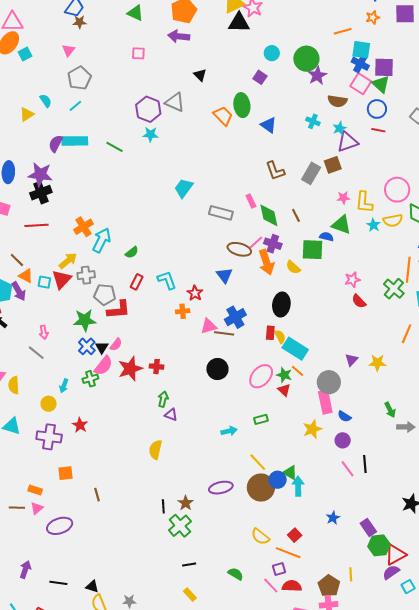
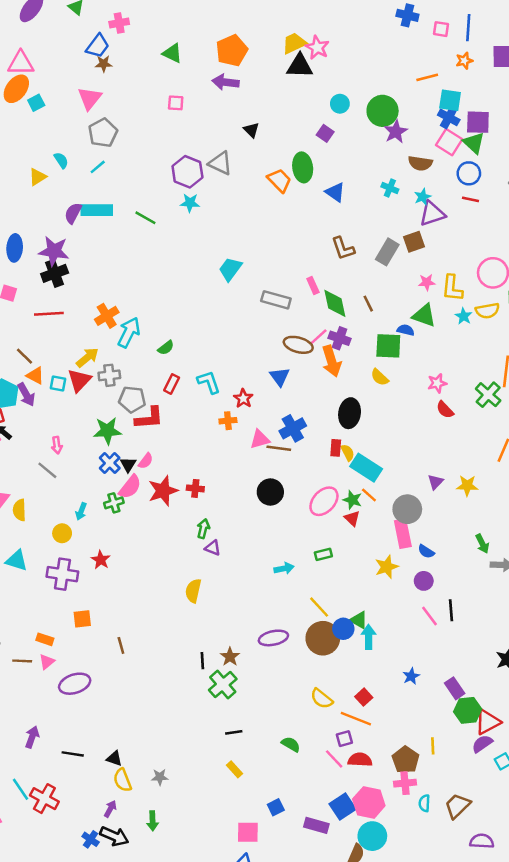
pink triangle: (68, 50) -> (90, 98), size x1.5
yellow semicircle: (293, 267) -> (380, 377), moved

